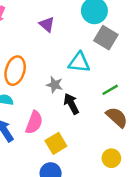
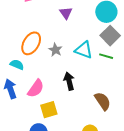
gray star: (55, 85) -> (55, 50), moved
green line: (110, 90) -> (106, 56), moved, turned 32

